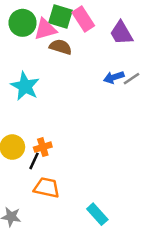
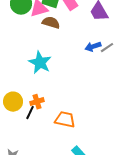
cyan star: (25, 86) -> (40, 63), moved
orange trapezoid: (47, 188) -> (65, 120), moved

